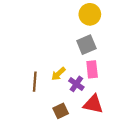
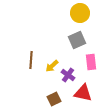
pink rectangle: (92, 69) -> (91, 62), moved
brown line: (35, 82) -> (31, 60), moved

